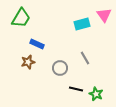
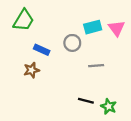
pink triangle: (104, 15) -> (116, 28), moved
gray line: (85, 58) -> (96, 66), turned -64
gray circle: (60, 68) -> (72, 43), moved

